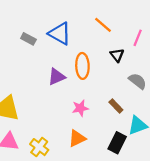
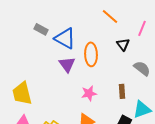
blue triangle: (60, 34) -> (65, 38), moved
purple triangle: (57, 77) -> (67, 64), turned -42
brown rectangle: (116, 106) -> (122, 91), turned 40

